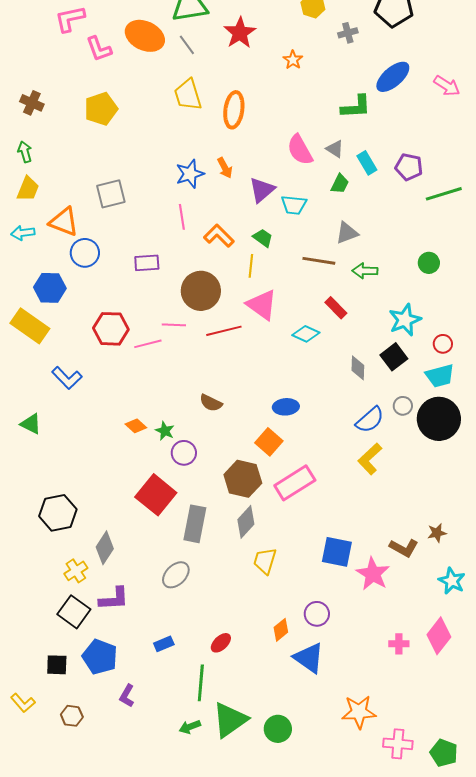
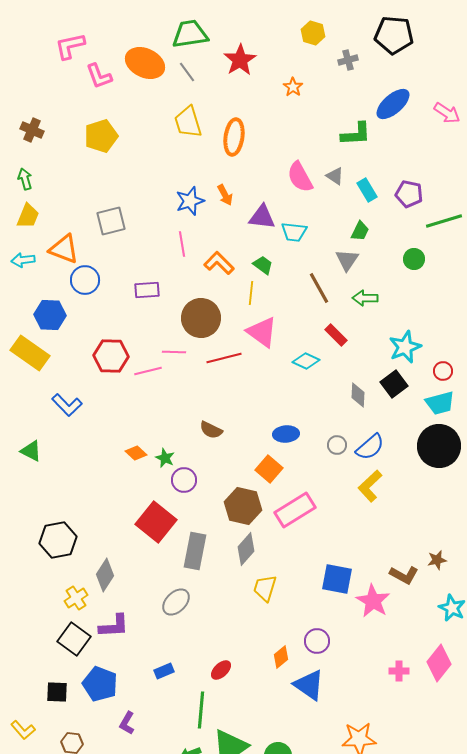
green trapezoid: (340, 184) -> (360, 231), moved
purple triangle: (262, 190) -> (262, 217), turned 48
gray triangle: (347, 233) -> (347, 260), turned -35
brown line: (319, 261) -> (319, 288), turned 52
green circle: (429, 263) -> (414, 259), moved
gray circle: (403, 406) -> (337, 445), moved

